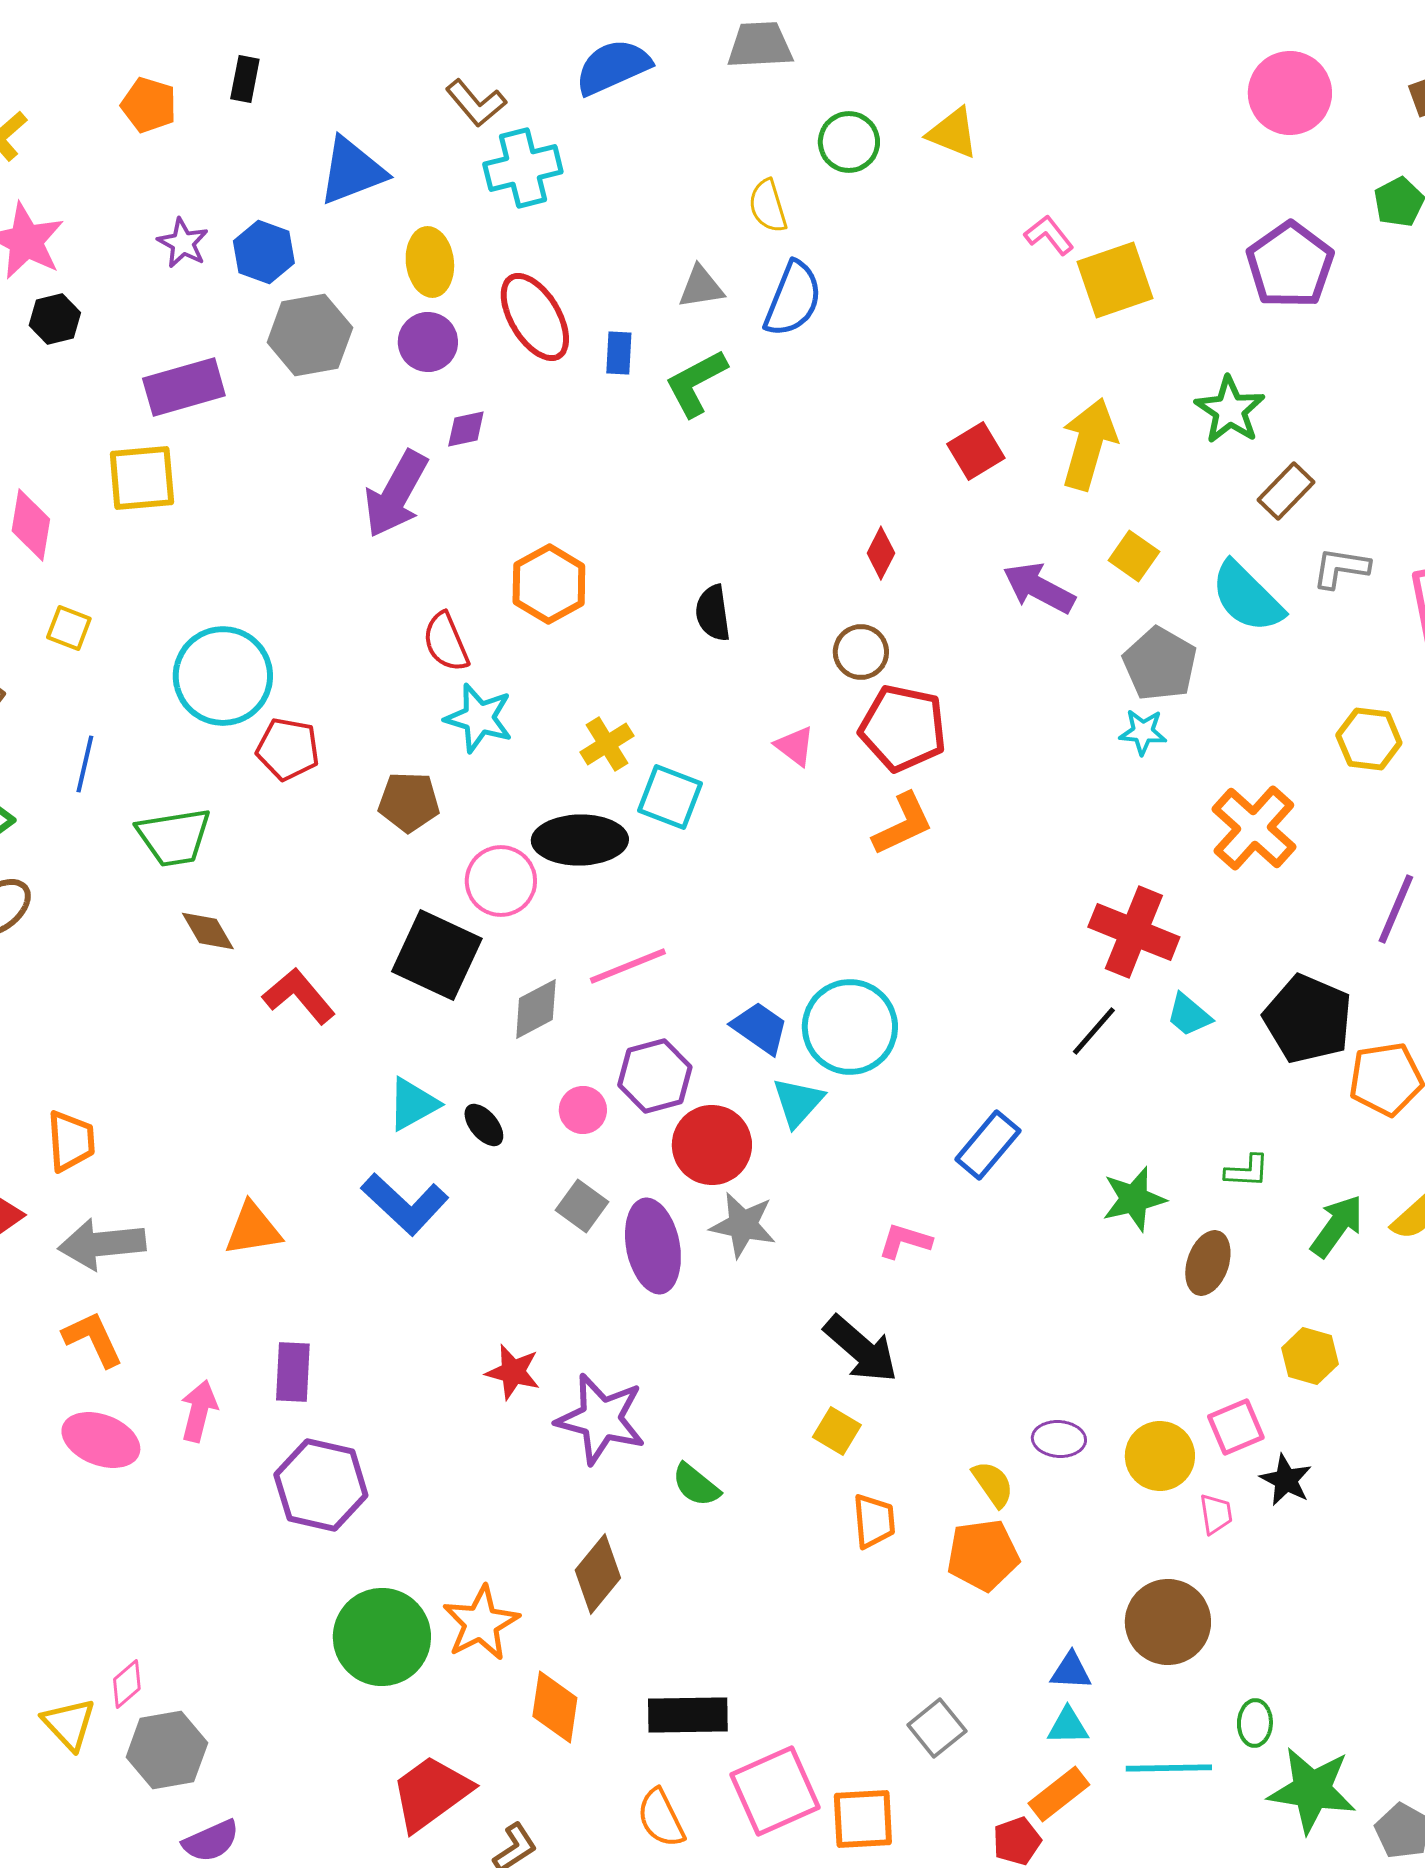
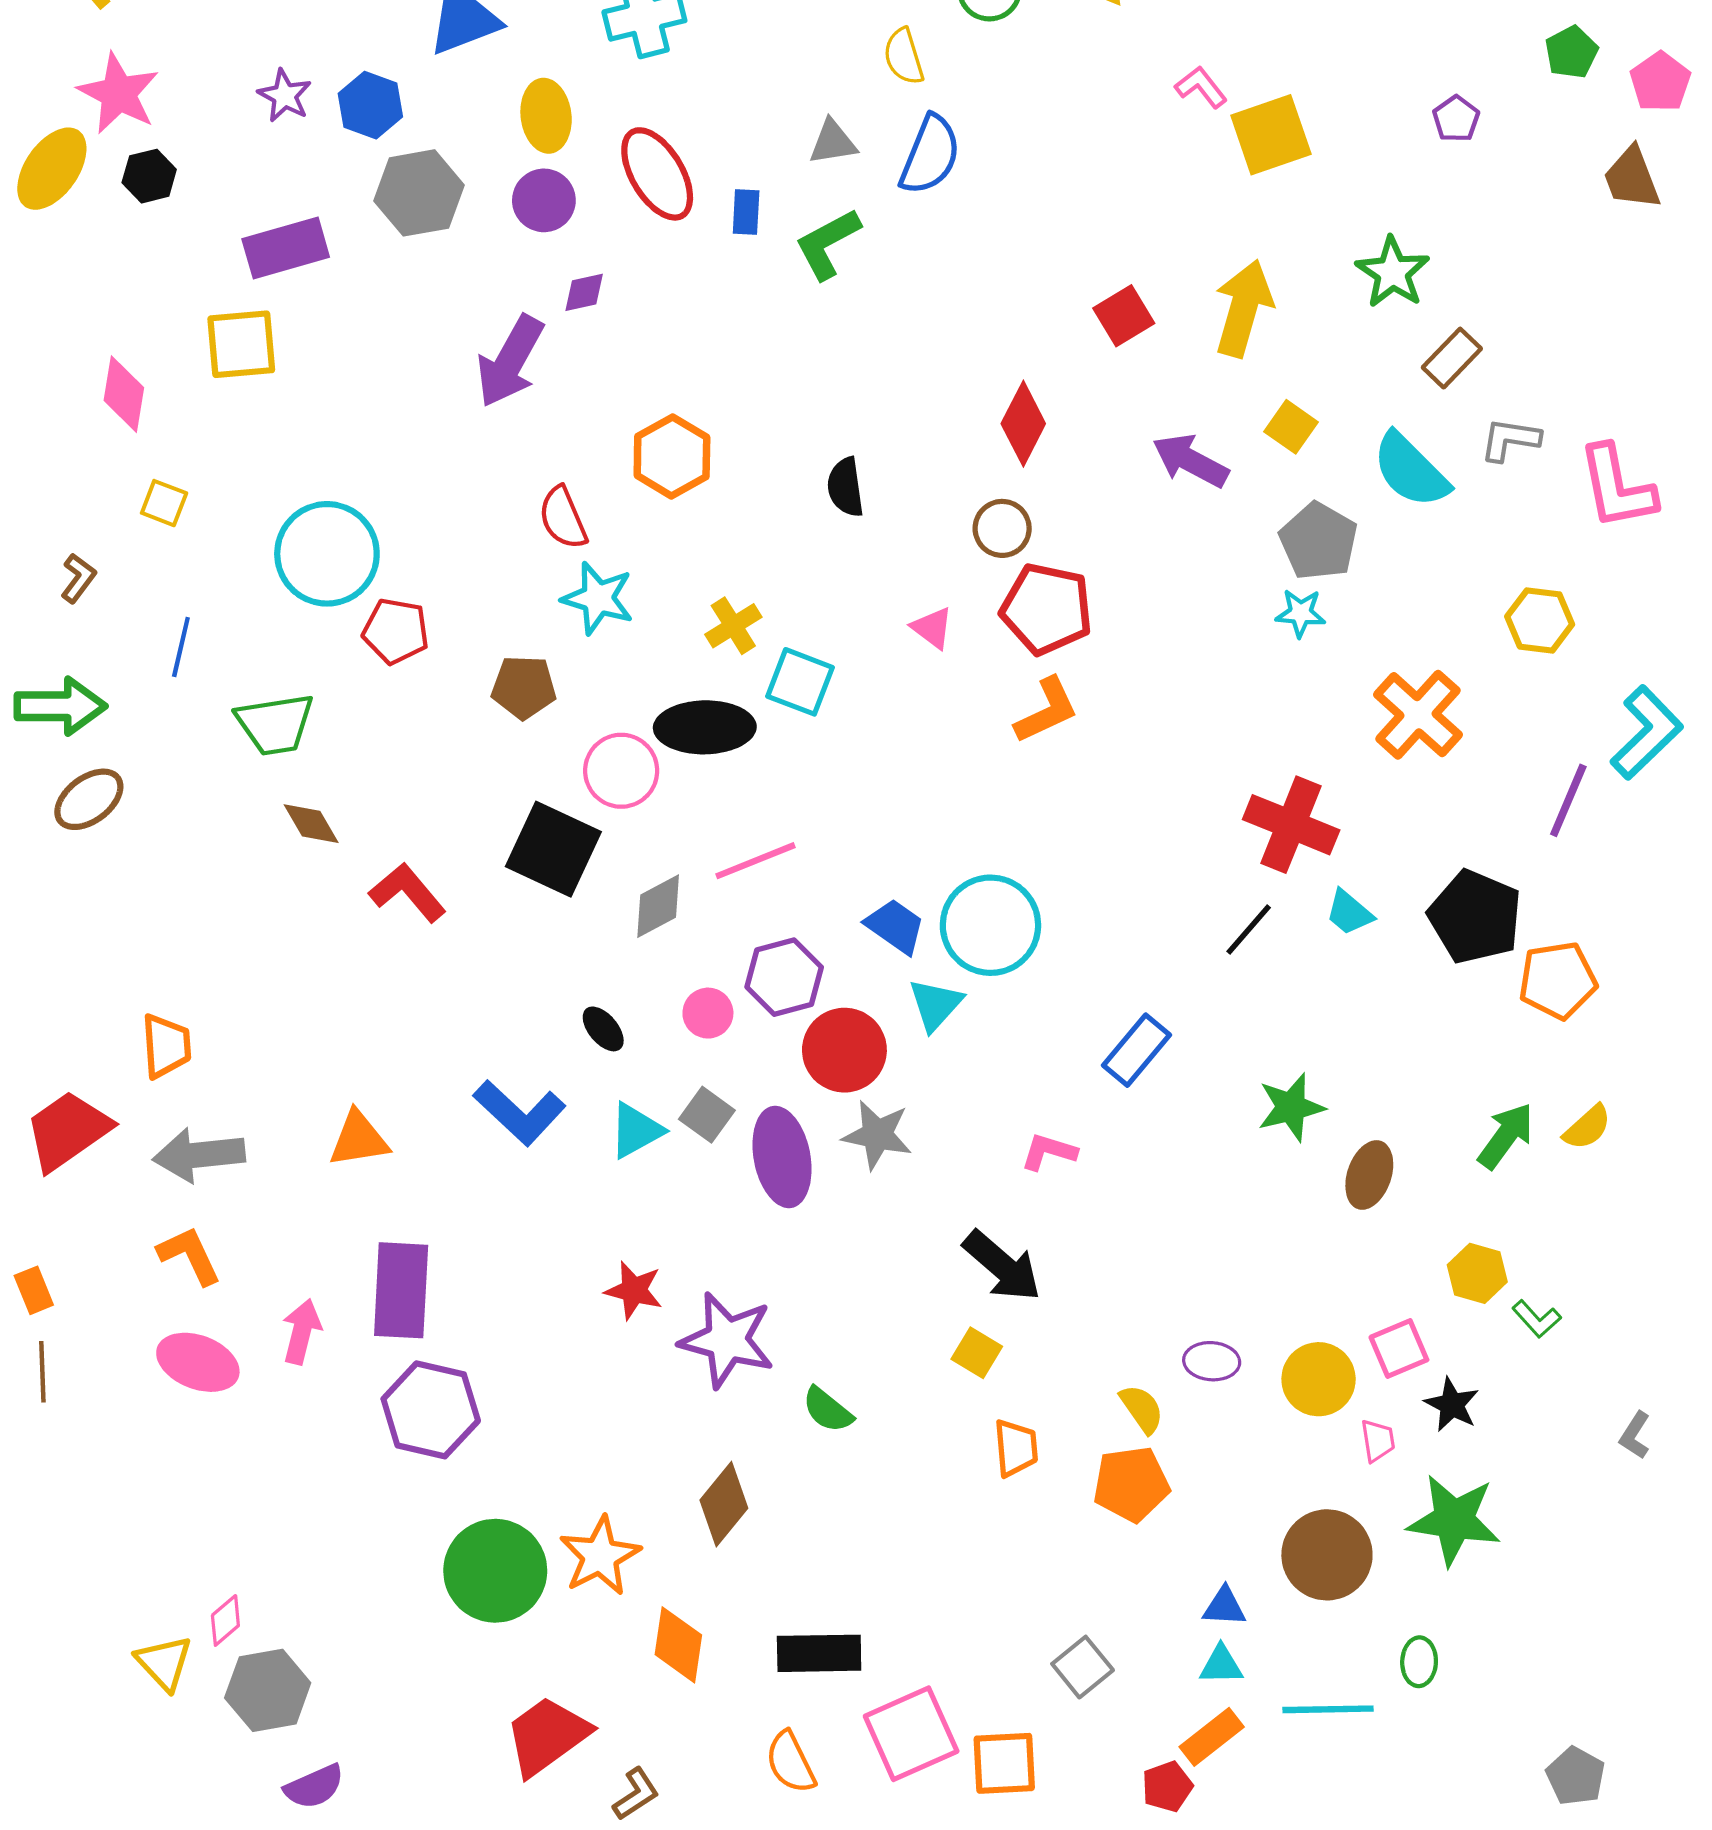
purple pentagon: (1290, 265) -> (1456, 119), size x0.5
red diamond: (881, 553) -> (1023, 424), size x1.5
cyan triangle: (413, 1104) -> (636, 1131), moved
green L-shape: (1247, 1171) -> (1537, 1319), moved, turned 45
purple rectangle: (293, 1372) -> (401, 1290), size x1.5
green star: (1312, 1790) -> (1454, 1520), moved

